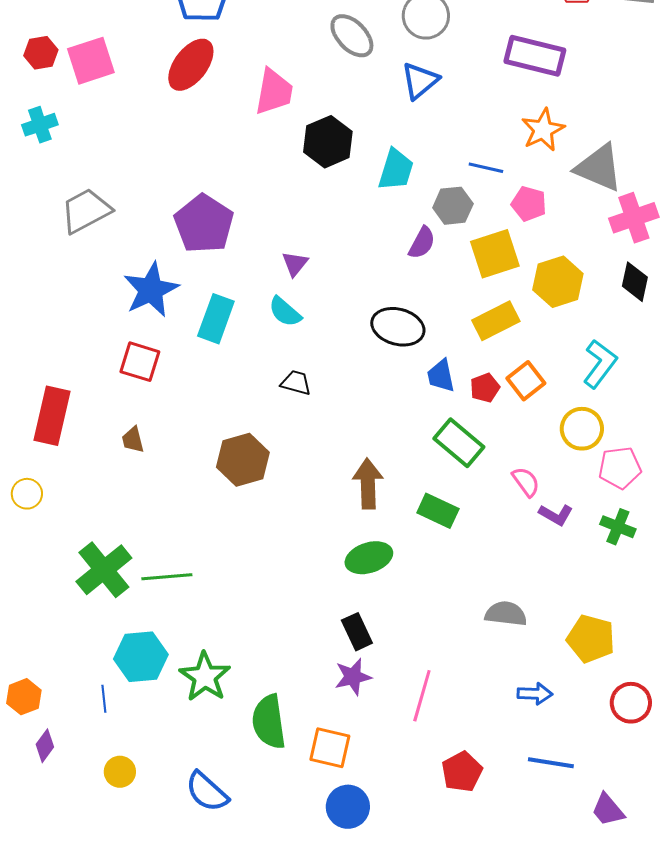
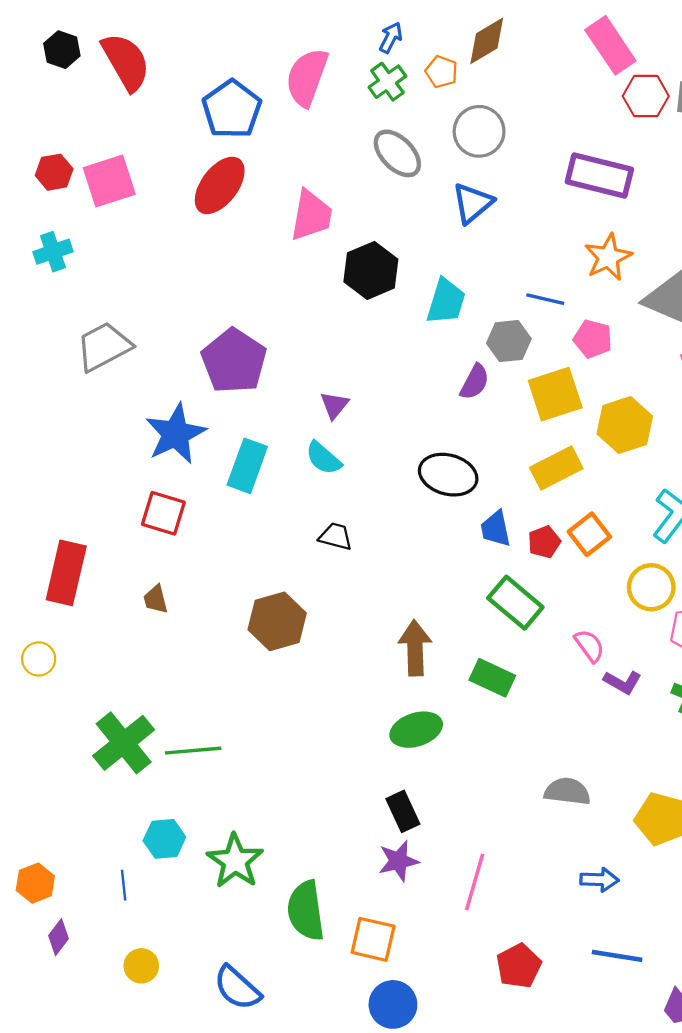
cyan hexagon: (141, 657) -> (164, 839), size x0.7

